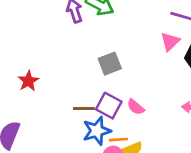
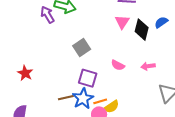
pink semicircle: (136, 107) -> (118, 65), moved
brown line: (84, 108) -> (66, 98), moved

